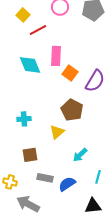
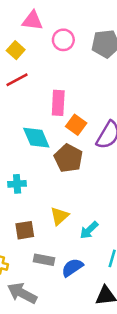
red line: (38, 30) -> (17, 80), moved
cyan diamond: (30, 65) -> (36, 138), moved
brown pentagon: (72, 110) -> (68, 158), moved
yellow triangle: (57, 132) -> (59, 216), moved

